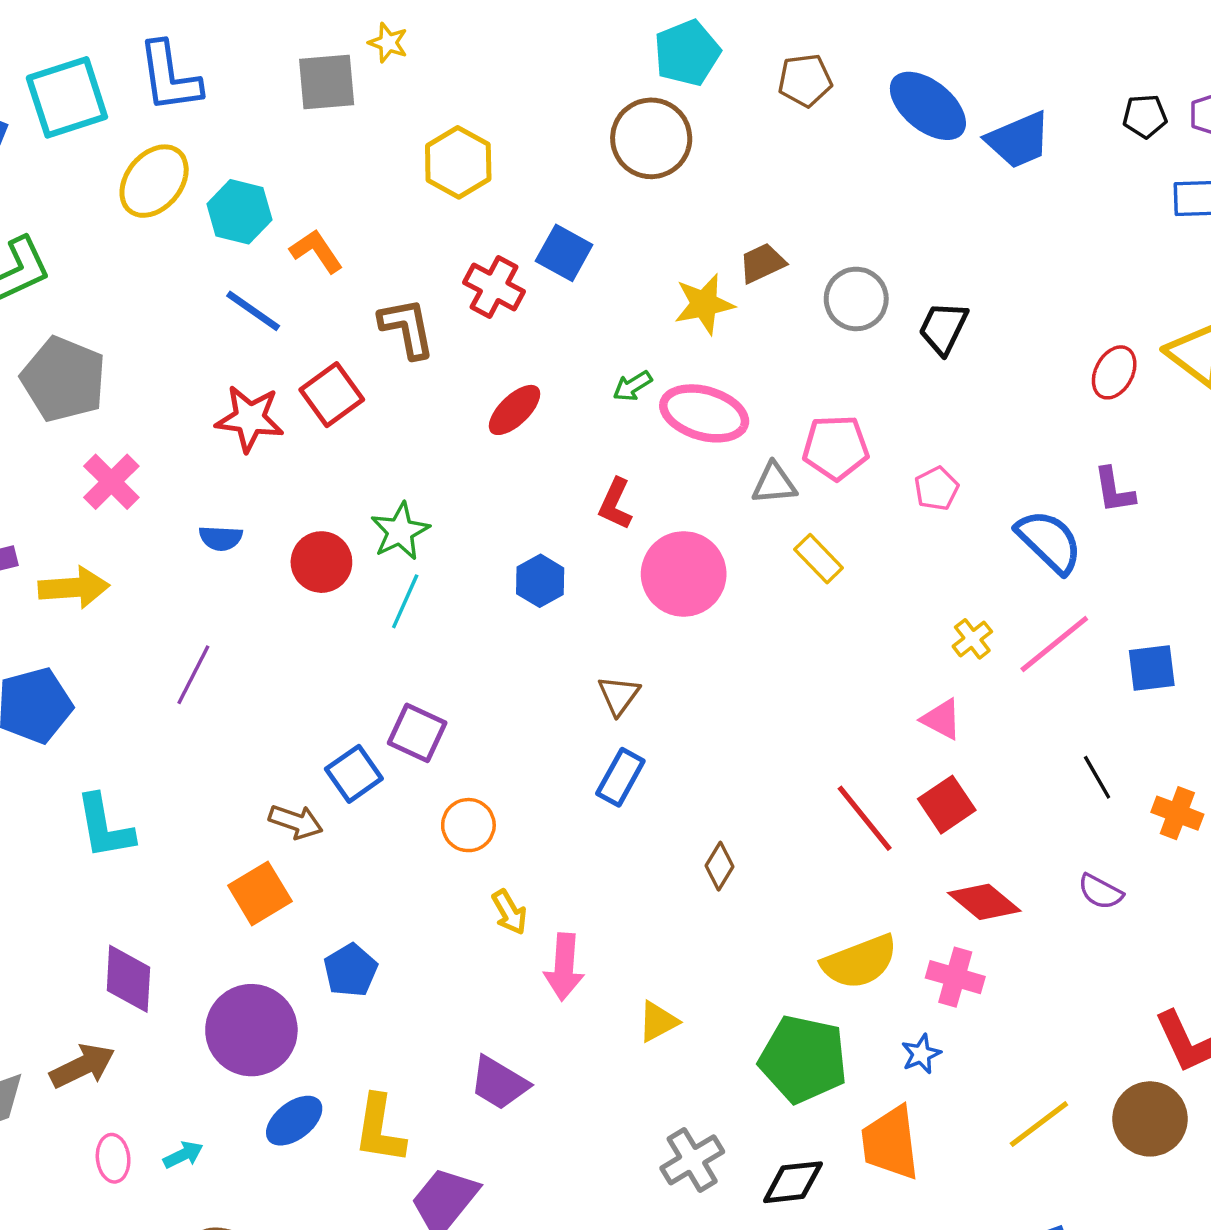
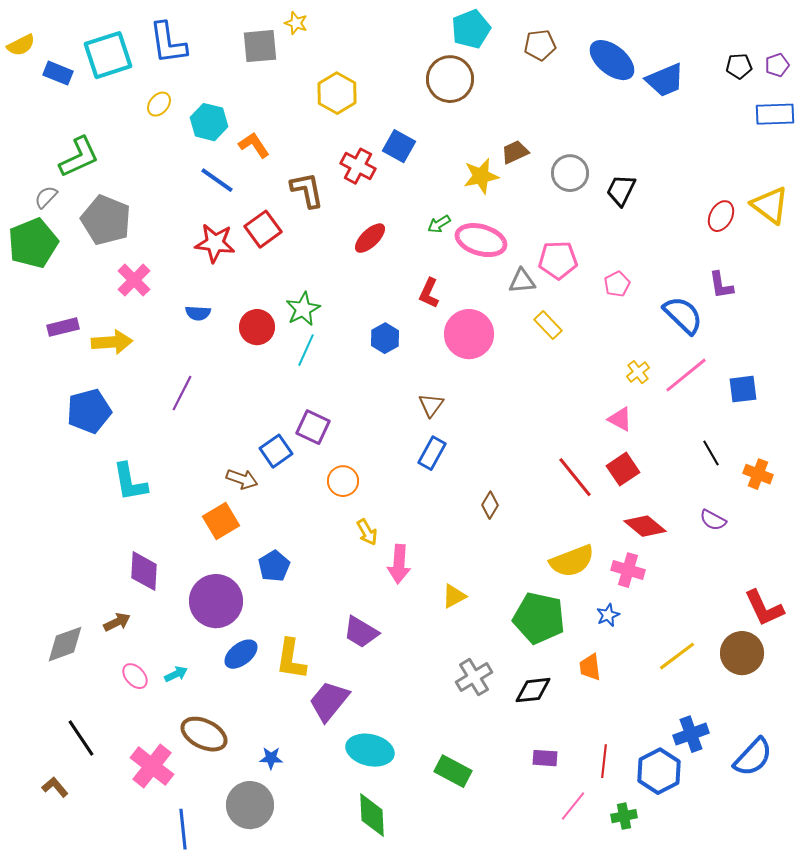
yellow ellipse: (154, 181) -> (159, 104), size x0.6
brown arrow: (82, 1066) -> (117, 622), size x0.7
orange trapezoid: (890, 1143) -> (590, 667), size x0.6
pink ellipse: (113, 1158) -> (135, 676), turned -36

